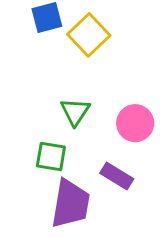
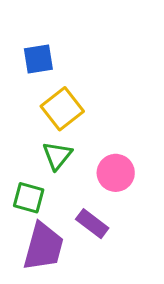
yellow square: (89, 35) -> (62, 109), moved

